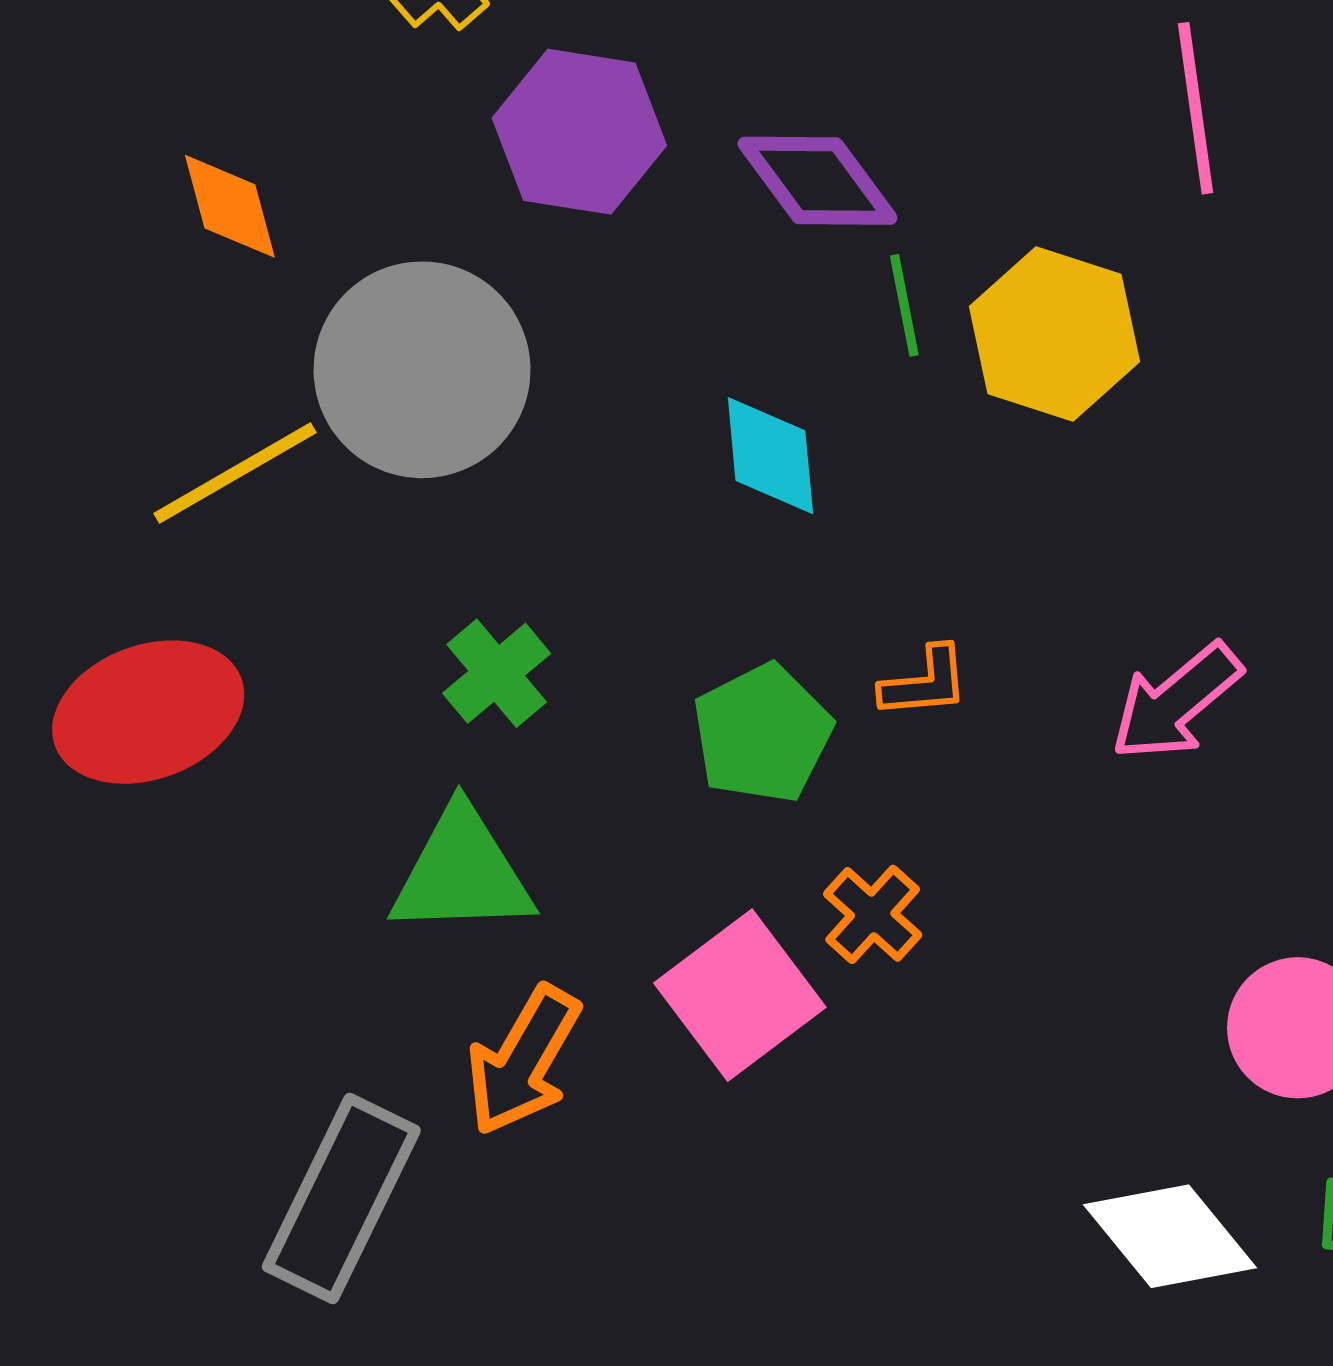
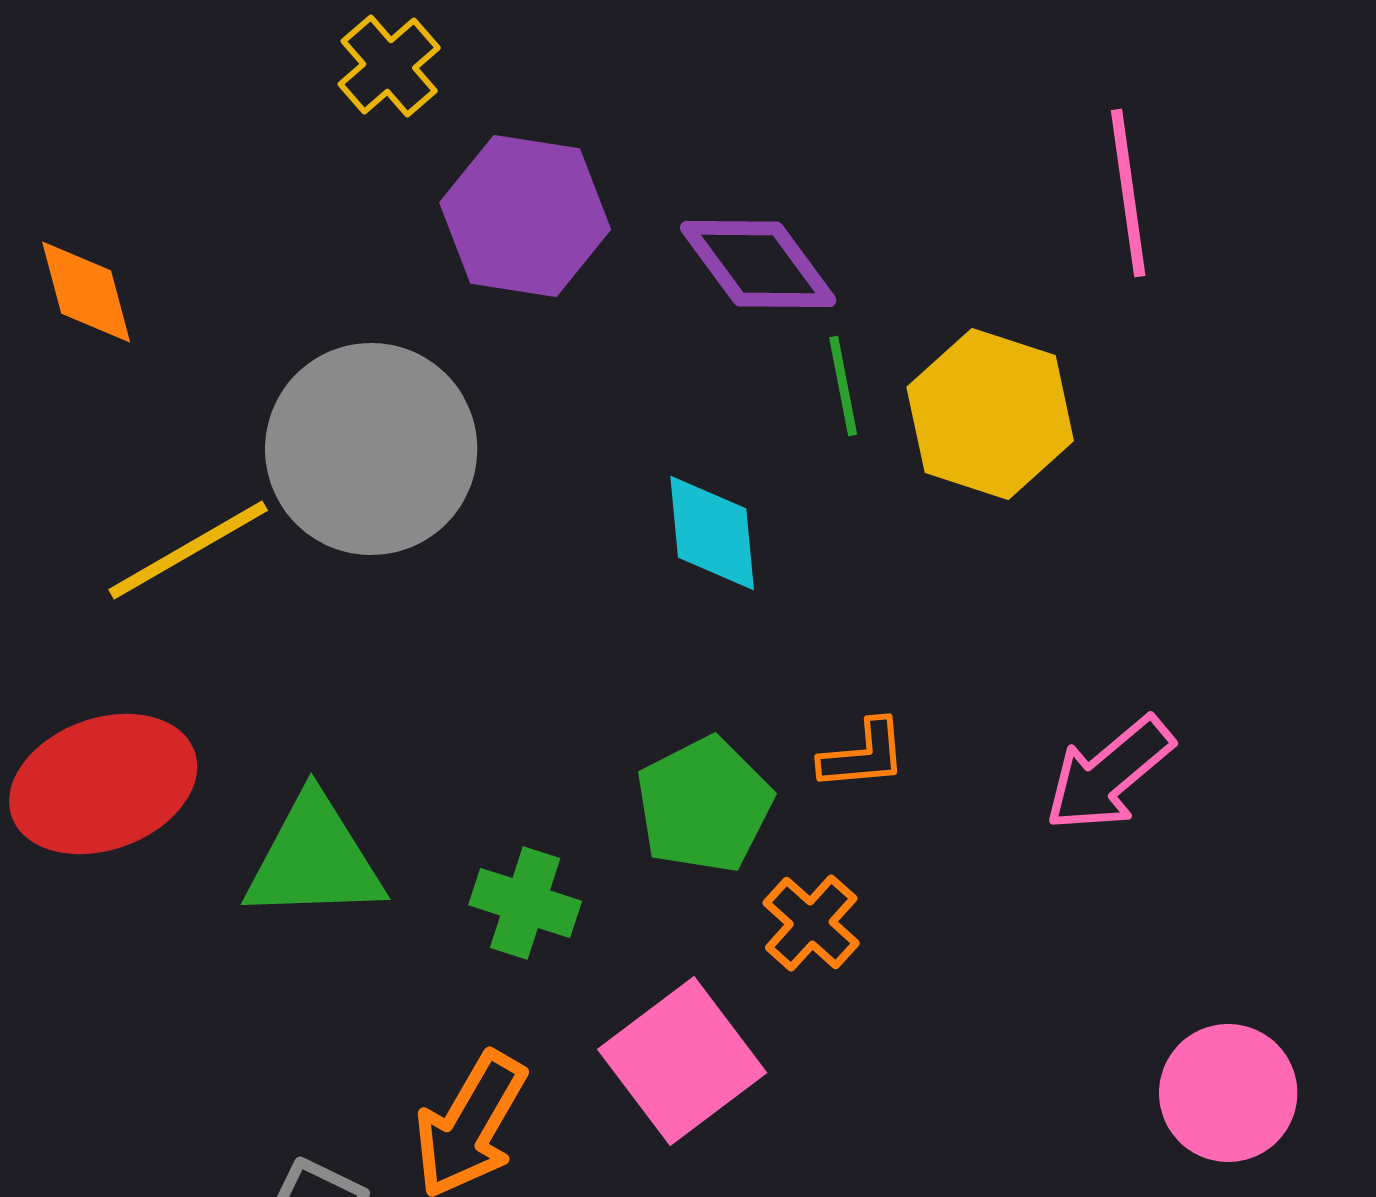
orange diamond: (230, 206) -> (86, 292), moved
green cross: (497, 673) -> (525, 903), moved, turned -32
green triangle: (462, 873) -> (314, 859), moved
orange cross: (873, 914) -> (811, 923), moved

